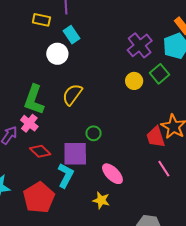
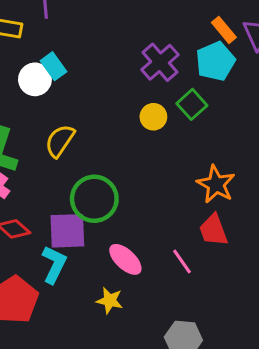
cyan rectangle: (71, 35) -> (53, 66), moved
green circle: (94, 133) -> (94, 199), size x2.0
red trapezoid: (156, 137) -> (213, 230), moved
pink line: (164, 169) -> (182, 262), moved

